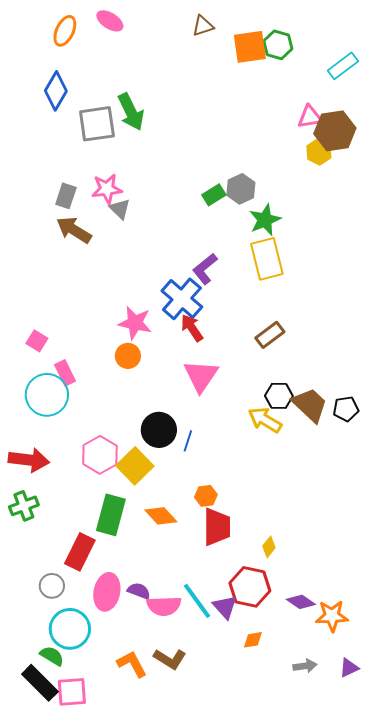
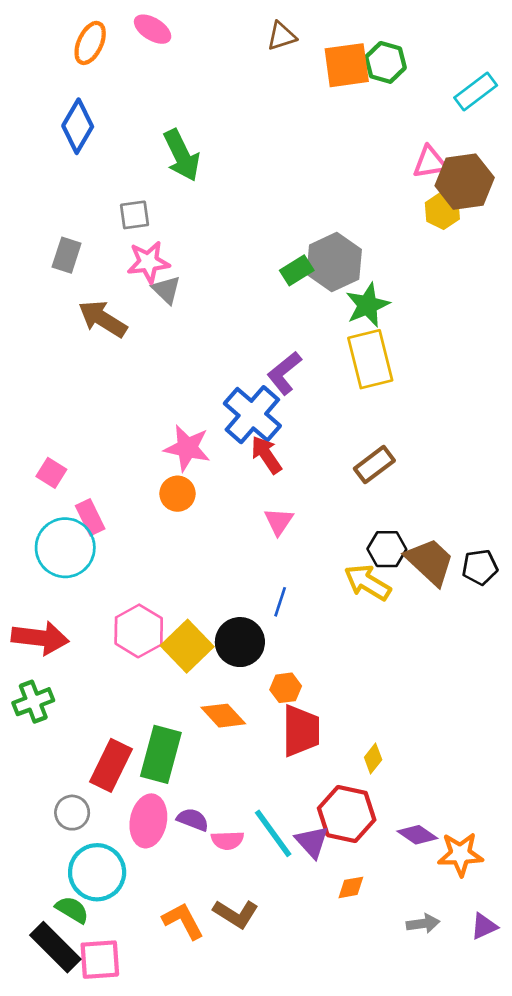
gray square: (97, 124) -> (135, 215), moved, size x0.6
gray hexagon: (241, 189) -> (334, 262), size x1.4
gray rectangle: (66, 196) -> (67, 255), moved
pink triangle: (201, 376) -> (279, 521), size x0.6
black circle: (159, 430) -> (240, 642), moved
blue line: (188, 441) -> (280, 602), moved
green rectangle: (111, 515) -> (161, 754), moved
pink semicircle: (164, 606) -> (227, 840), size x0.7

